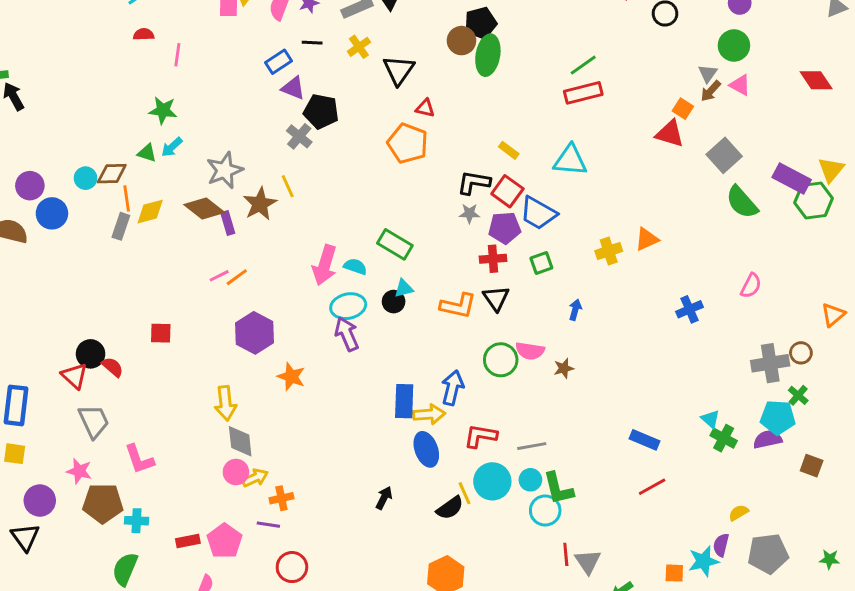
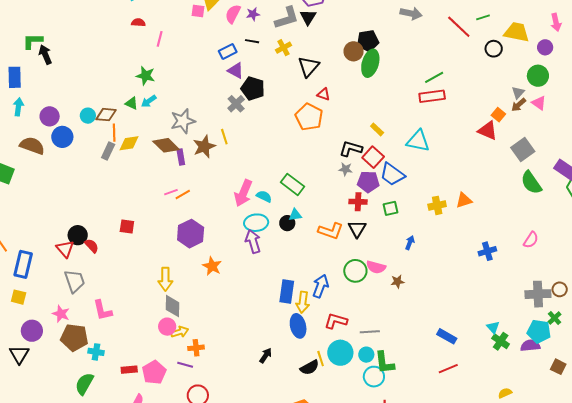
yellow arrow: (429, 414) -> (303, 302), turned 95

